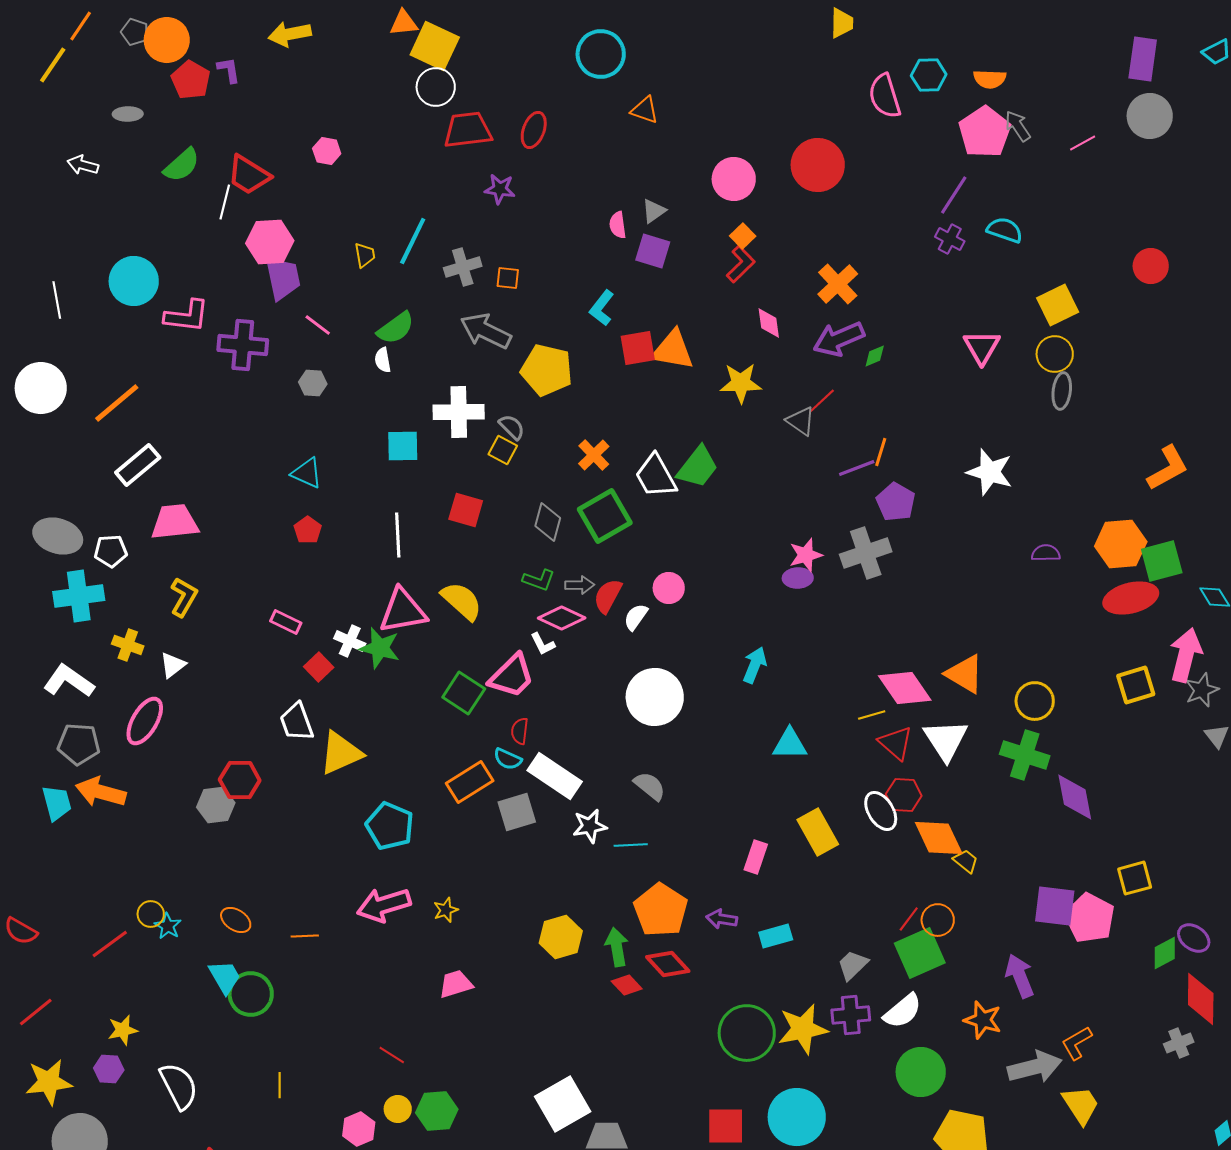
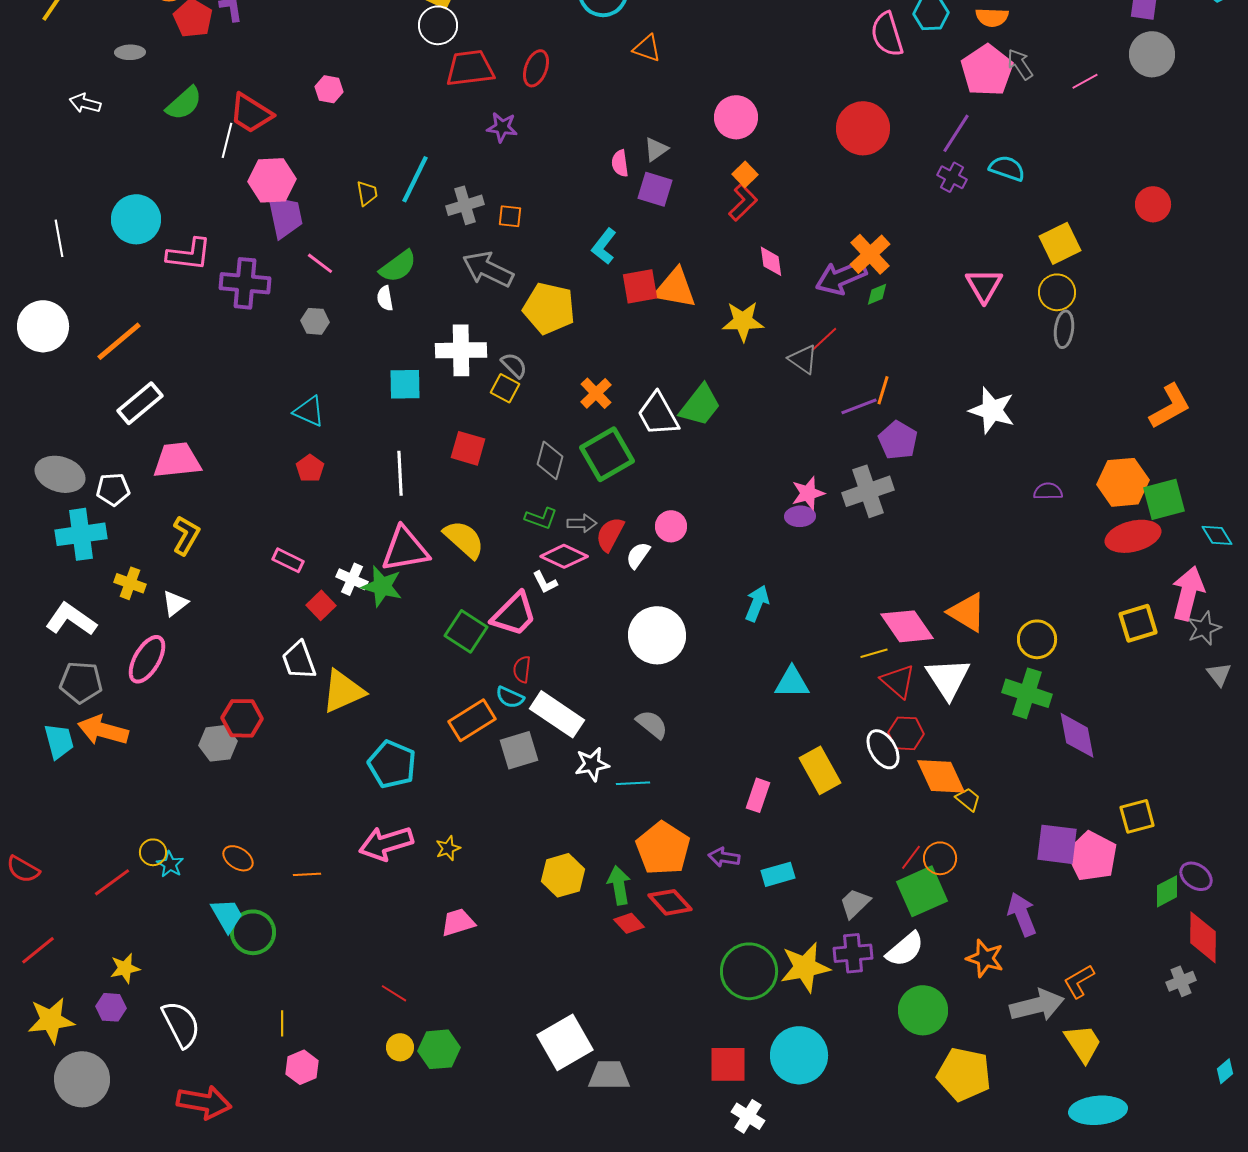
red circle: (818, 165) -> (863, 128), moved
orange cross: (838, 284) -> (870, 254), moved
pink hexagon: (359, 1129) -> (302, 1067), moved

